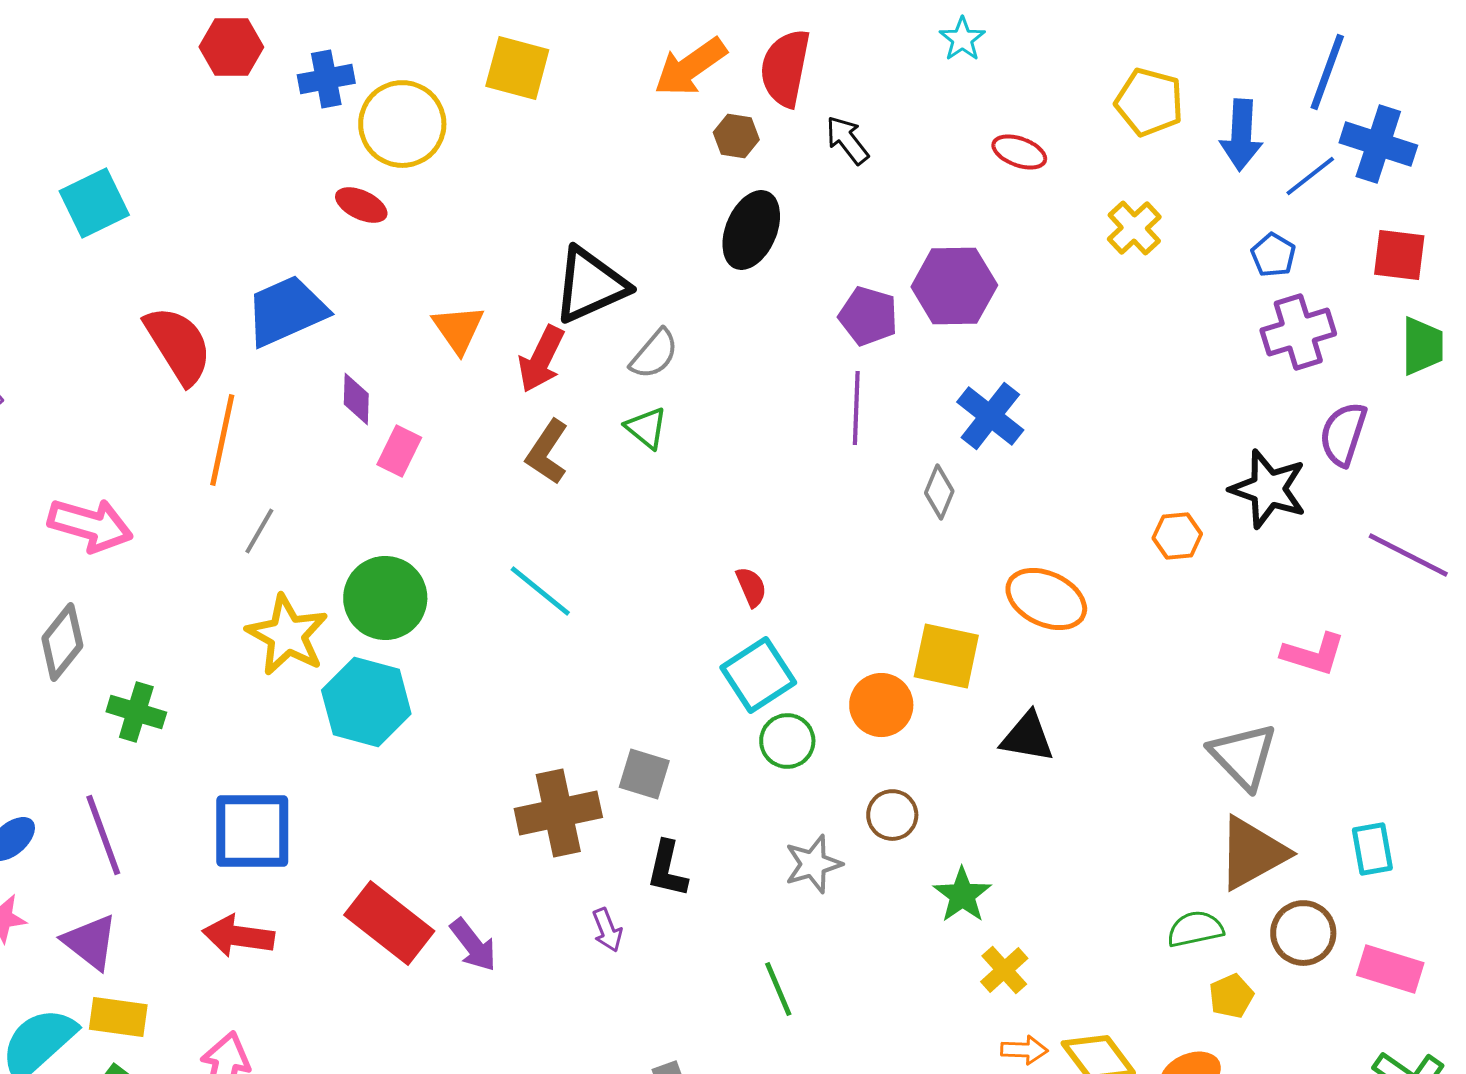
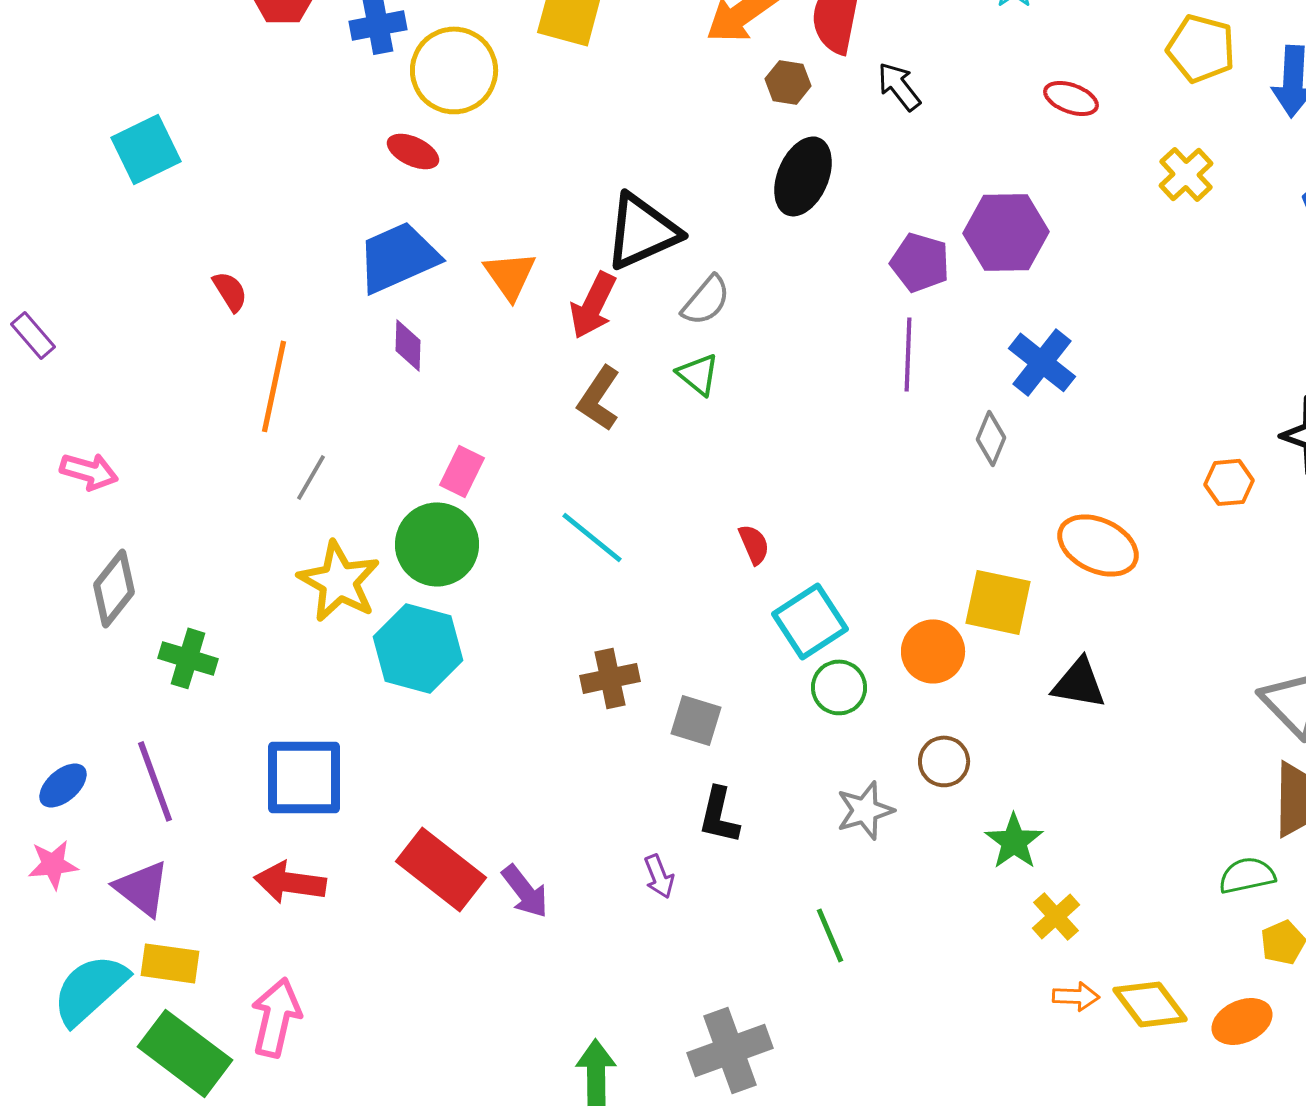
blue trapezoid: (286, 311) -> (398, 257), moved
red semicircle: (178, 345) -> (230, 291), size x0.5
pink rectangle: (399, 451) -> (462, 471), moved
pink arrow: (90, 525) -> (89, 471), moved, size x0.7
red semicircle: (751, 587) -> (754, 544), moved
brown cross: (558, 813) -> (610, 678), moved, size x0.7

